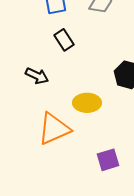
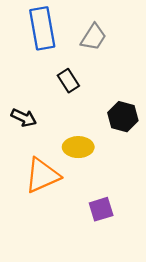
black rectangle: (64, 40) -> (68, 81), moved

